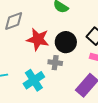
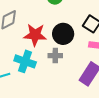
cyan cross: (34, 80) -> (25, 61), moved, turned -30

